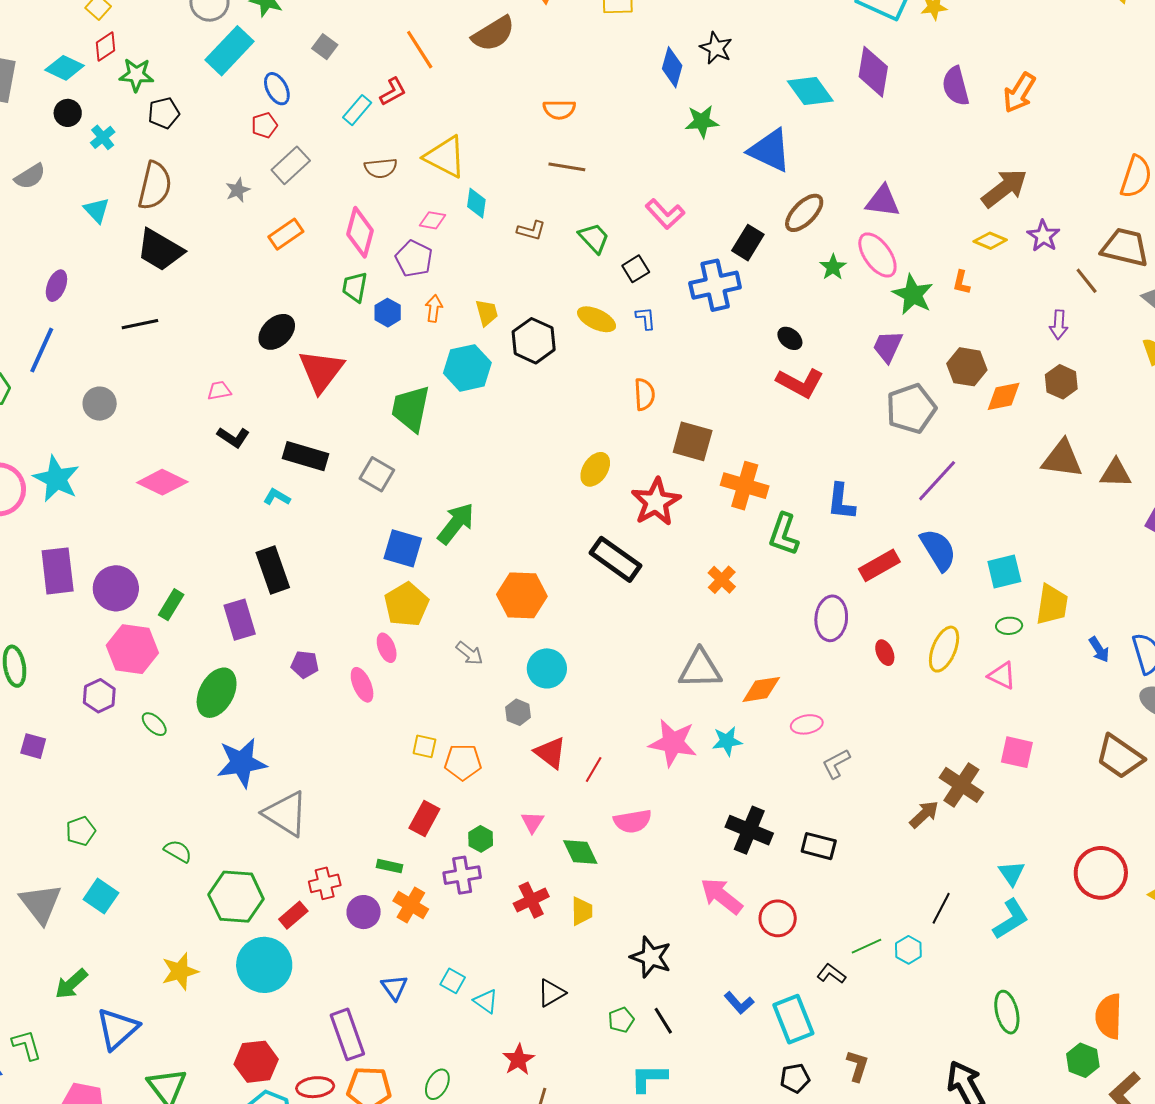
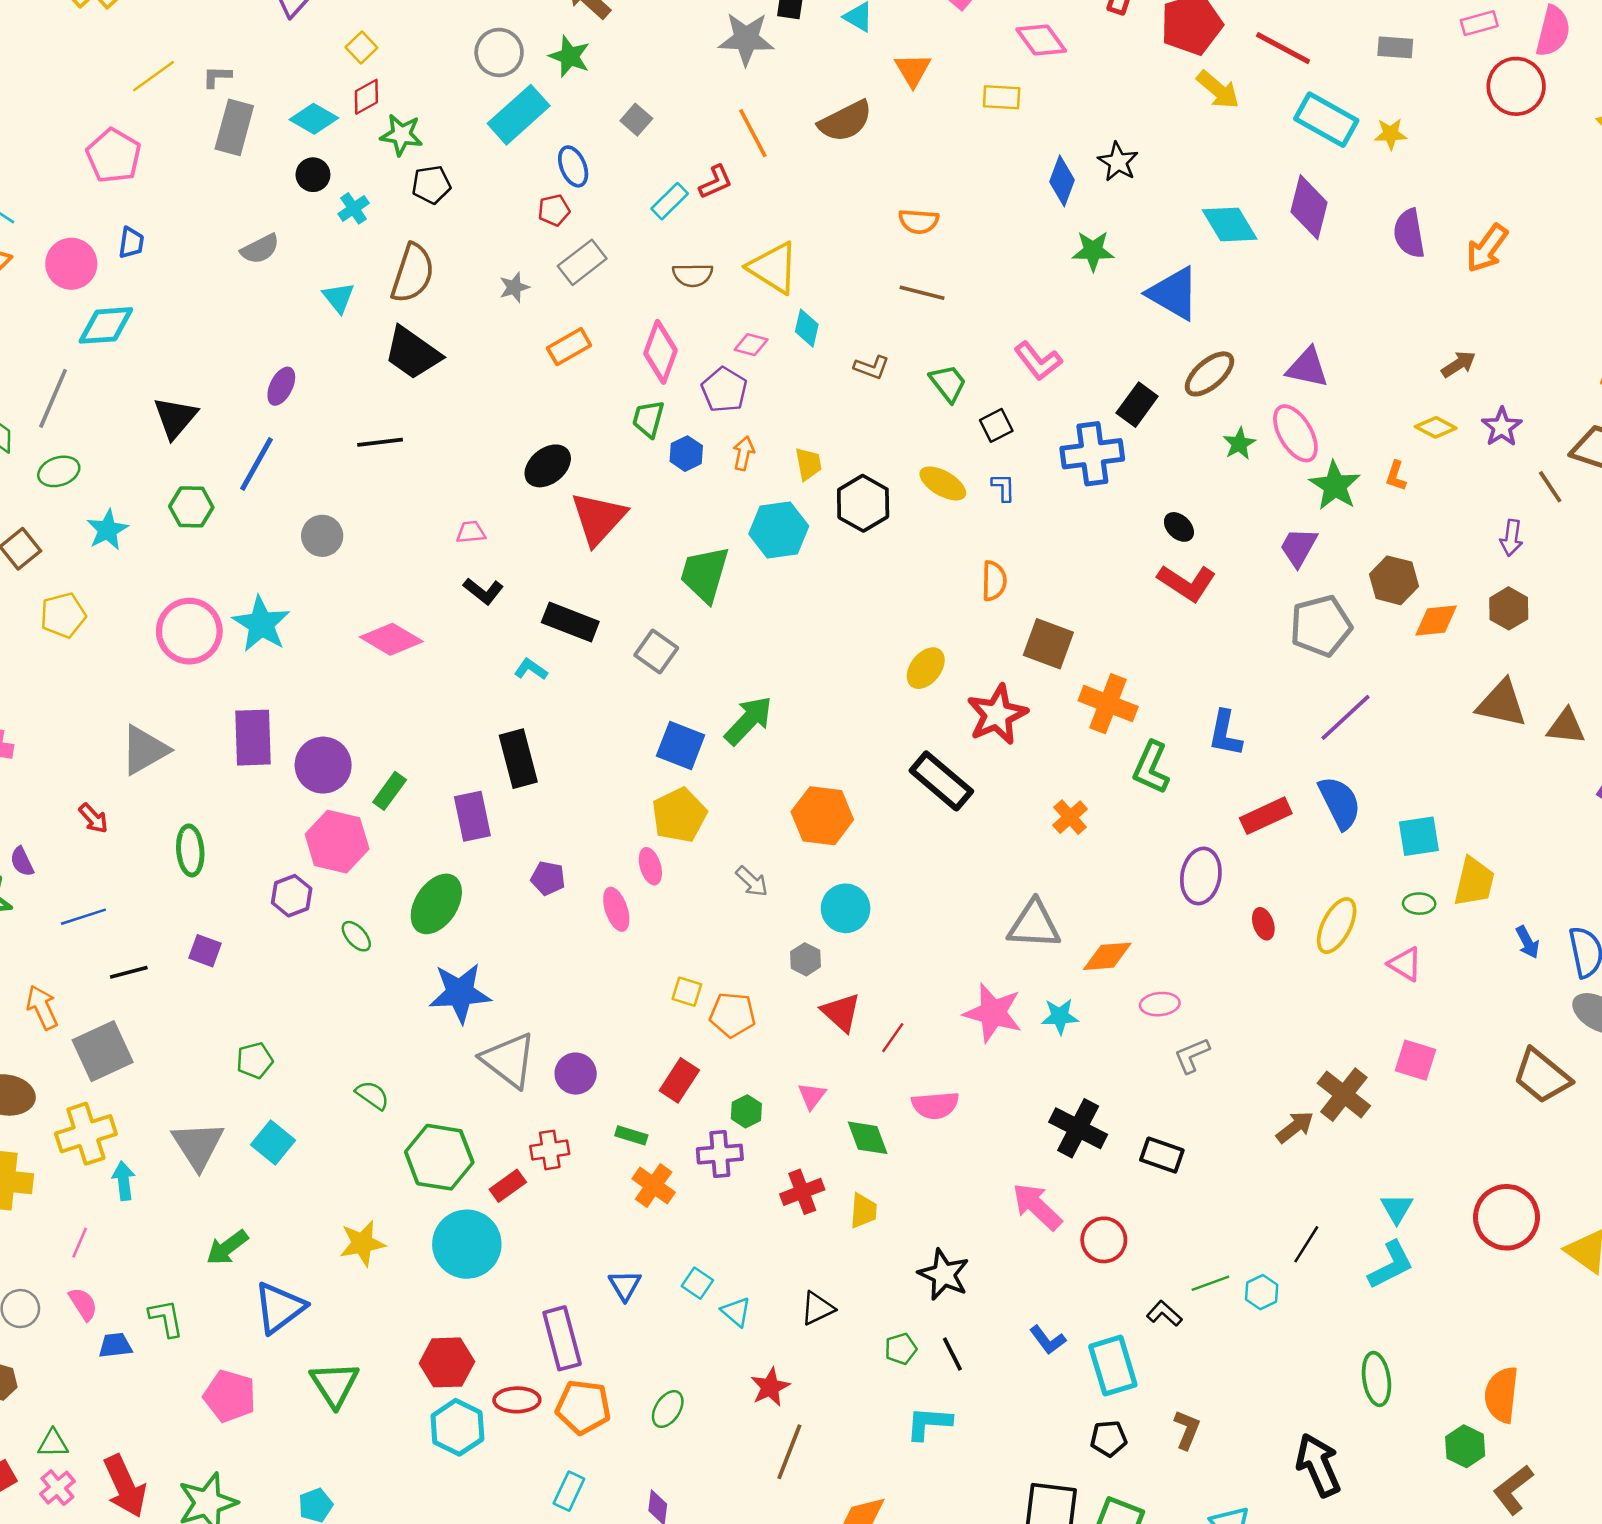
brown arrow: (1004, 188) -> (1459, 364), size x0.6
purple circle: (364, 912) -> (576, 1074), moved

